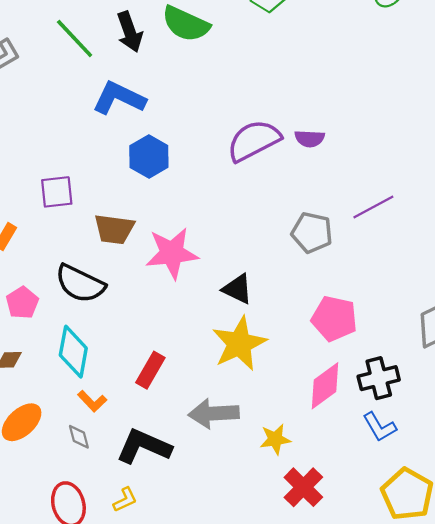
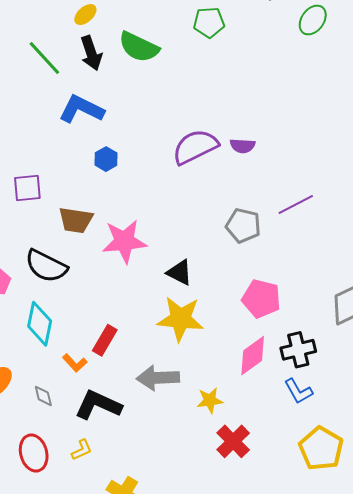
blue hexagon: (149, 157) -> (106, 159), size x0.7
yellow star: (239, 344) -> (180, 319), turned 30
orange L-shape: (92, 401) -> (75, 363), moved

